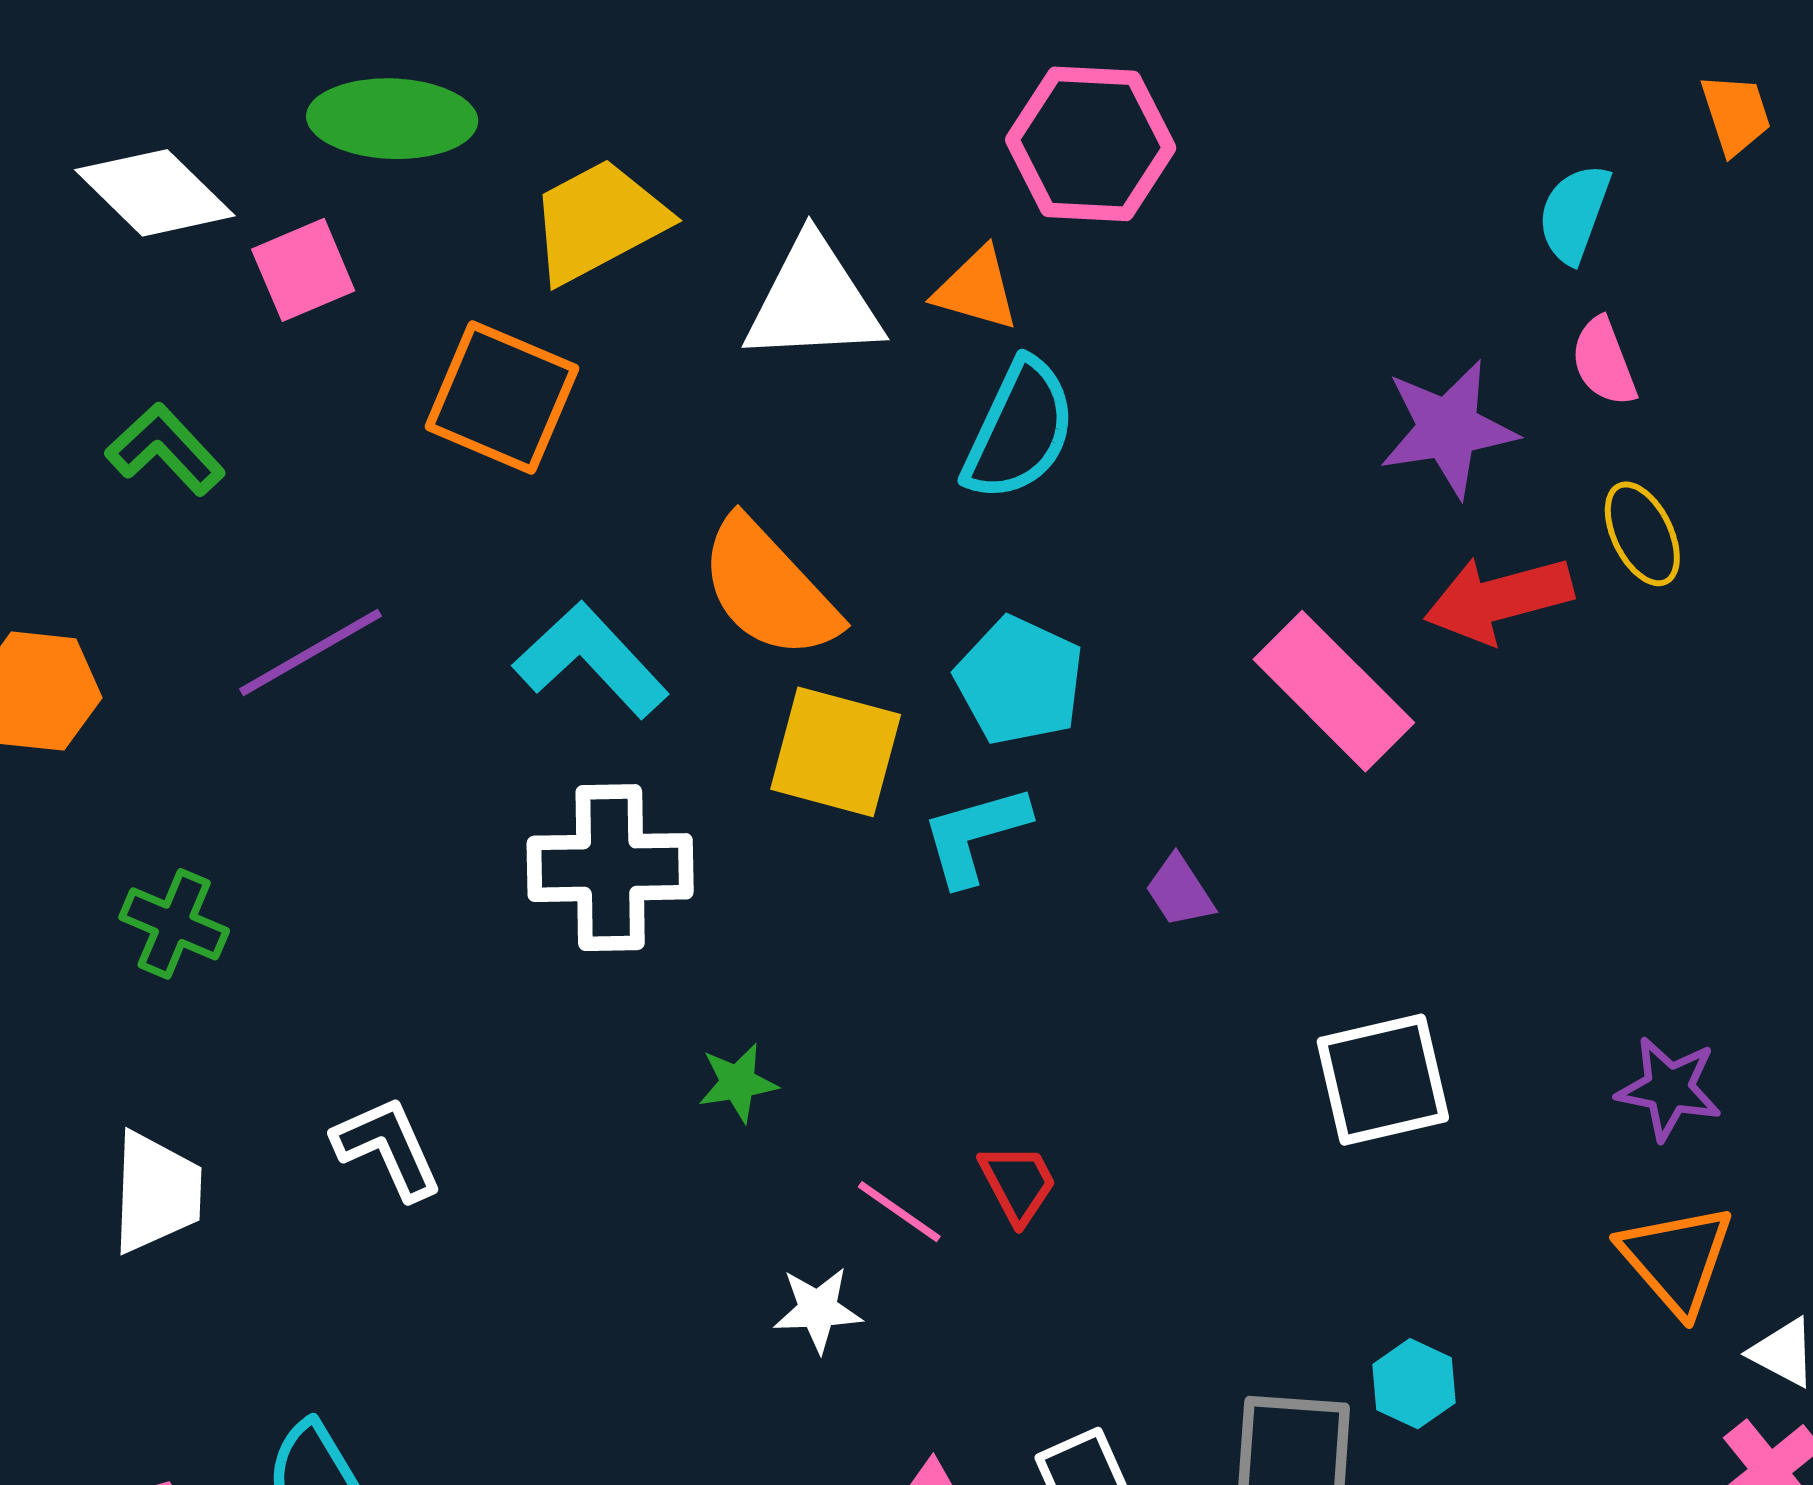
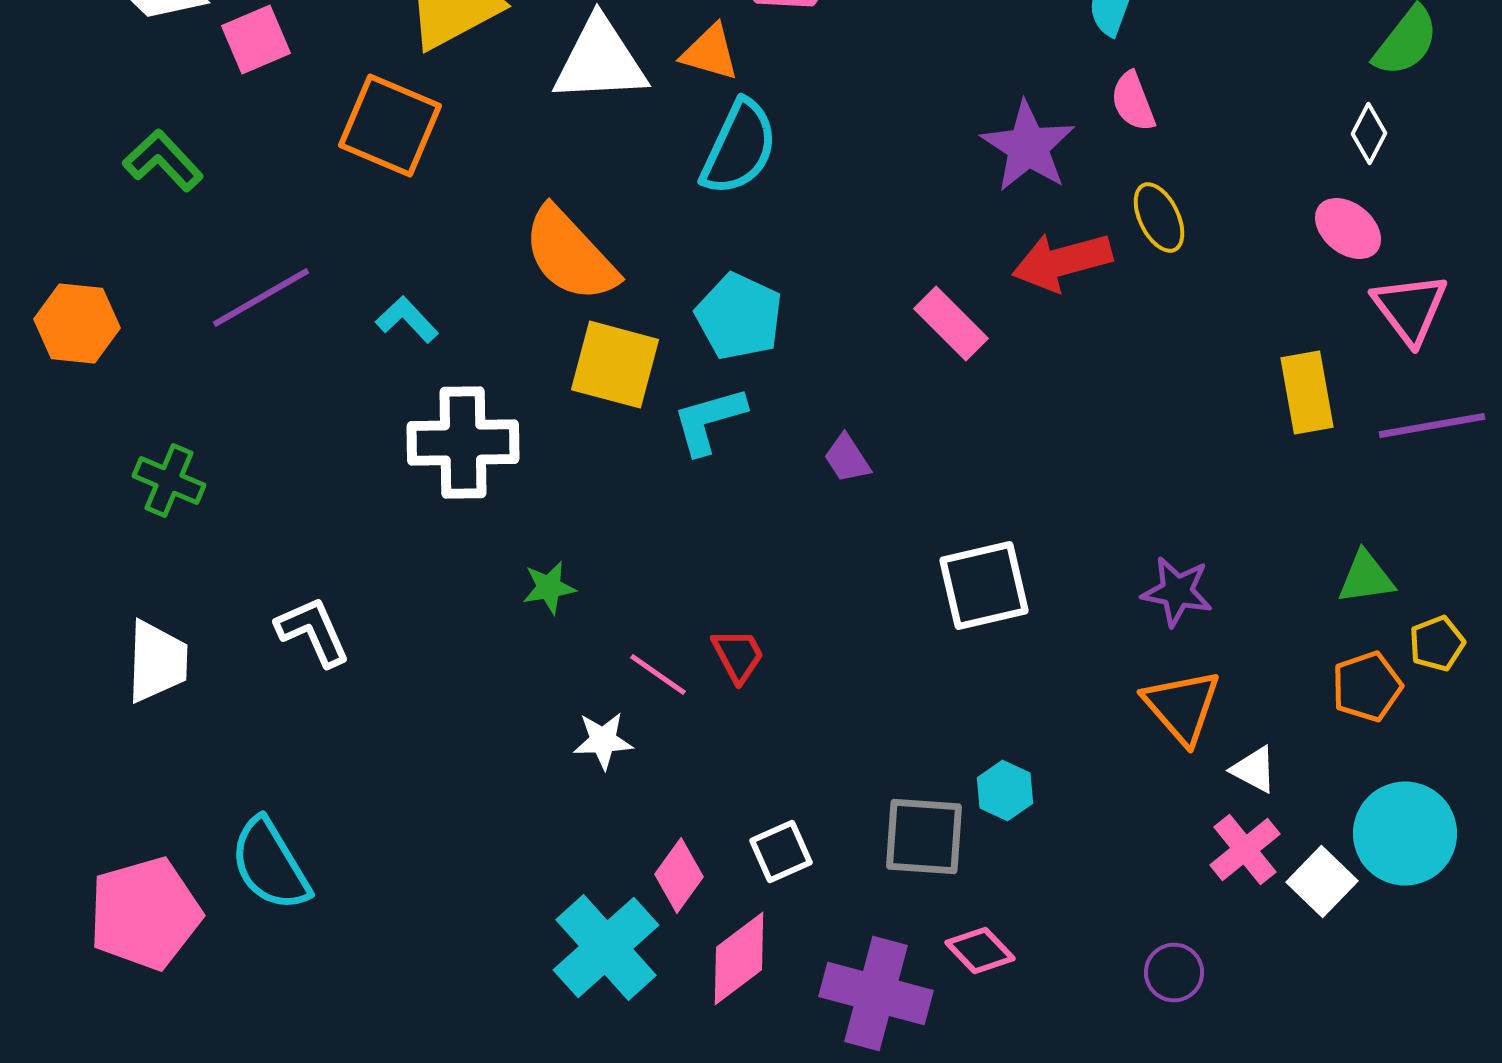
purple star: (1448, 429) -> (1028, 146), turned -30
cyan L-shape: (591, 660) -> (407, 320), moved, size x0.6
pink rectangle: (1334, 691) -> (951, 324), size x0.7

